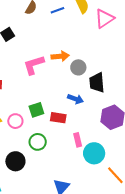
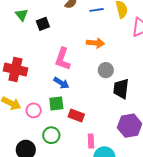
orange arrow: (60, 56) -> (95, 43), moved
pink L-shape: (34, 65) -> (63, 59), turned -65
blue arrow: (75, 99) -> (61, 83), moved

